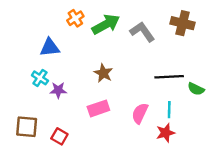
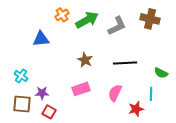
gray L-shape: (142, 32) -> (117, 26), turned 100
black line: (169, 77) -> (125, 63), moved
cyan cross: (40, 78) -> (21, 76), moved
purple star: (58, 90) -> (42, 93), moved
cyan line: (169, 110) -> (151, 94), moved

